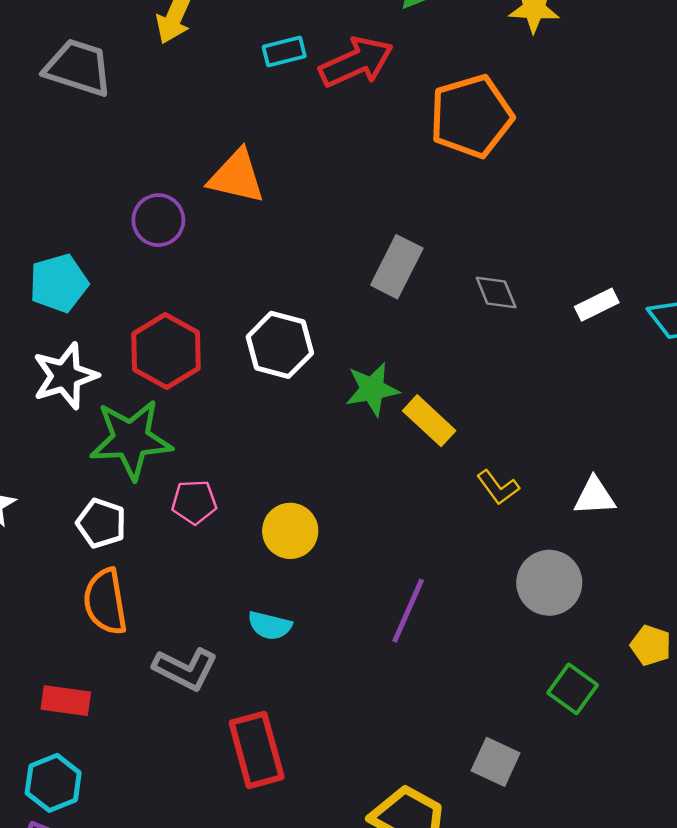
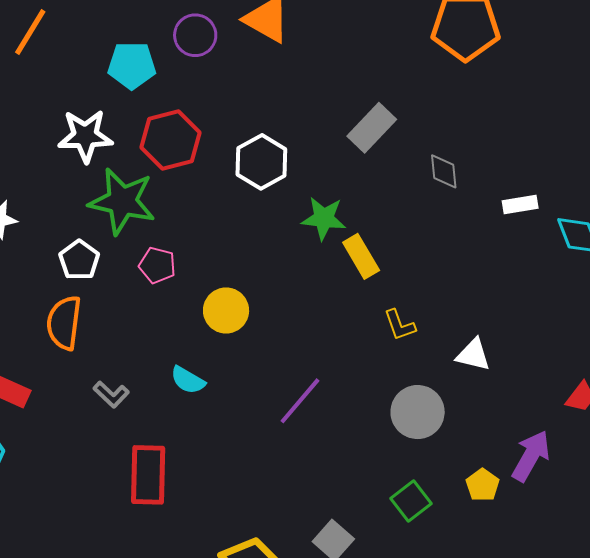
cyan pentagon: (59, 283) -> (132, 65), moved
gray L-shape: (185, 669) -> (111, 394), size x0.7

